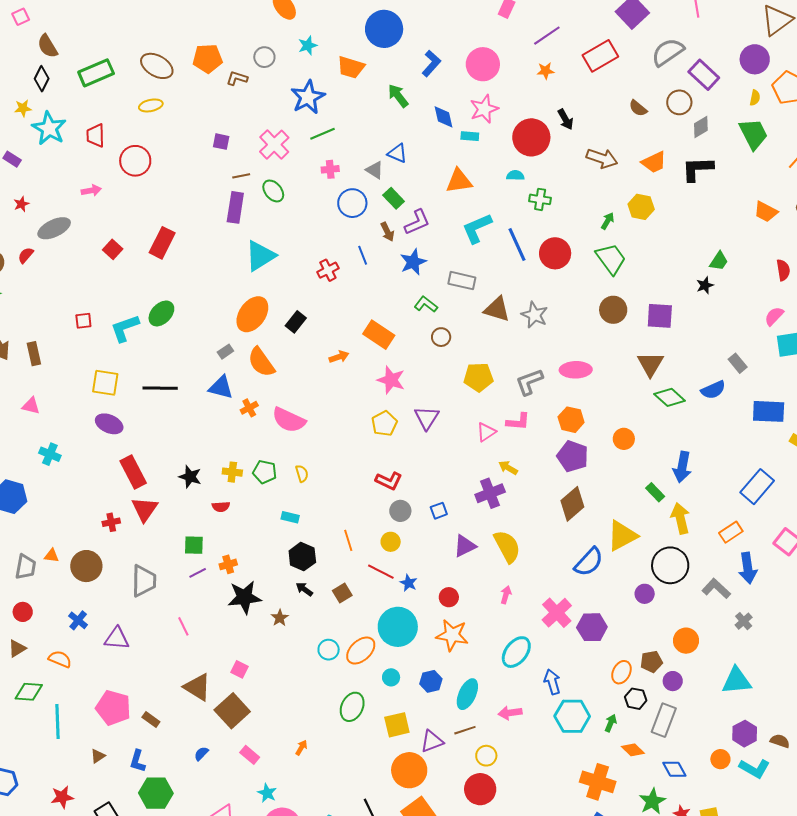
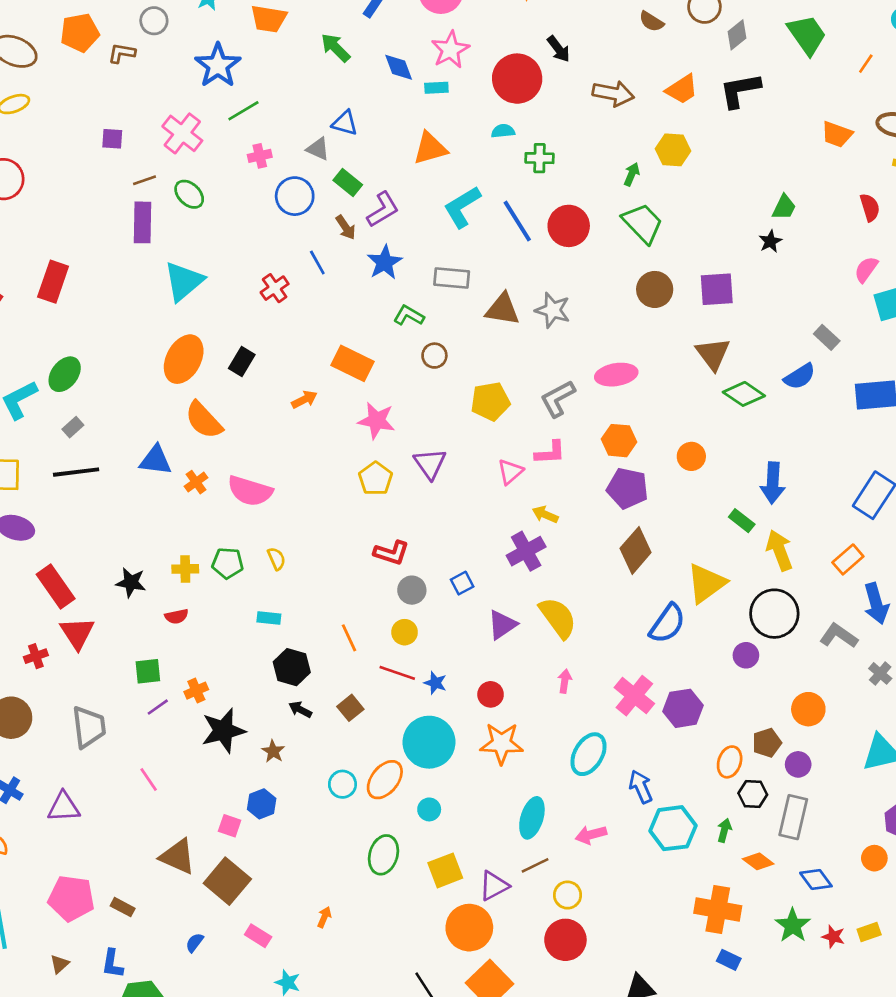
gray rectangle: (225, 352) -> (73, 427), moved
blue hexagon: (431, 681) -> (262, 804), moved

